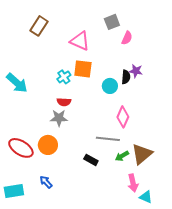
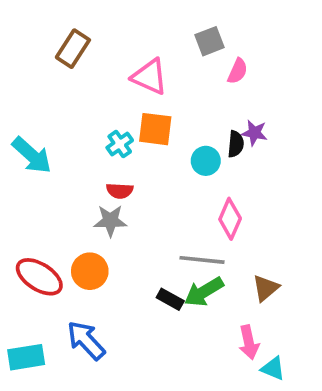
brown triangle: (142, 154) -> (266, 288), size x0.7
green arrow: (122, 156) -> (204, 292), moved, size x1.5
blue arrow: (46, 182) -> (86, 340), size x1.6

